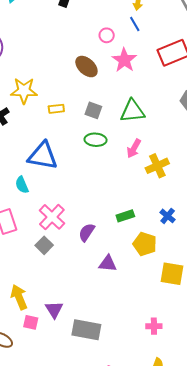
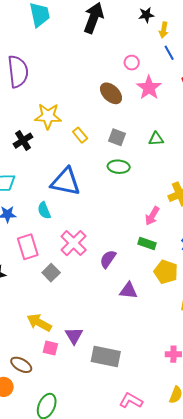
blue line: (135, 24) -> (169, 53), moved
yellow rectangle: (56, 109) -> (80, 135), turned 56
green triangle: (132, 111) -> (156, 139), size x0.6
pink arrow: (134, 148) -> (152, 216), moved
green rectangle: (125, 216) -> (147, 243), turned 36
gray square: (44, 245) -> (51, 273), moved
yellow arrow: (19, 297) -> (39, 323), turned -40

